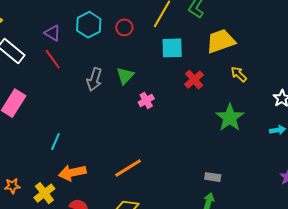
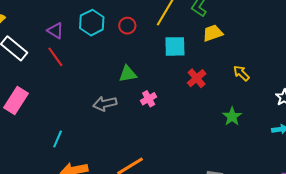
yellow trapezoid: (221, 41) -> (213, 33), moved, size x0.7
green triangle: (125, 76) -> (128, 74), turned 36
gray arrow: (94, 79) -> (105, 104), moved, turned 60
green star: (230, 118) -> (232, 116), size x0.7

